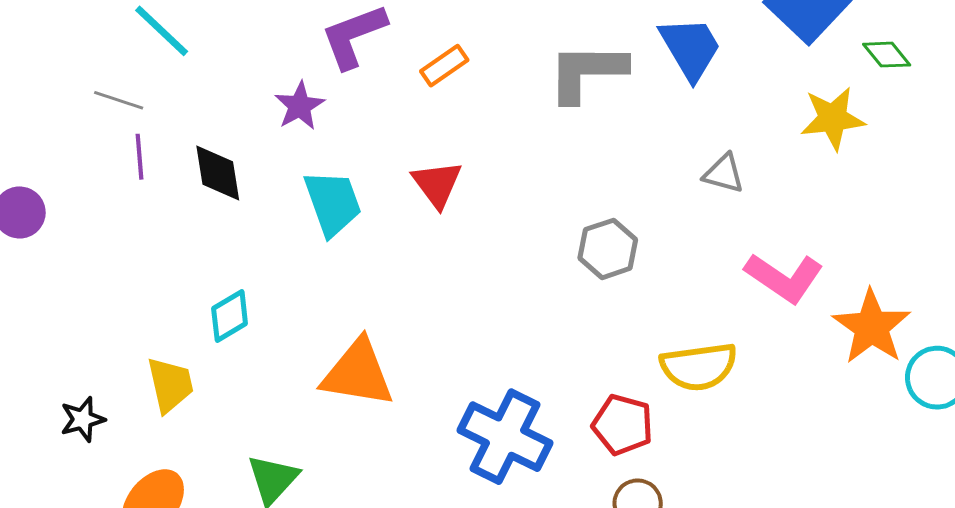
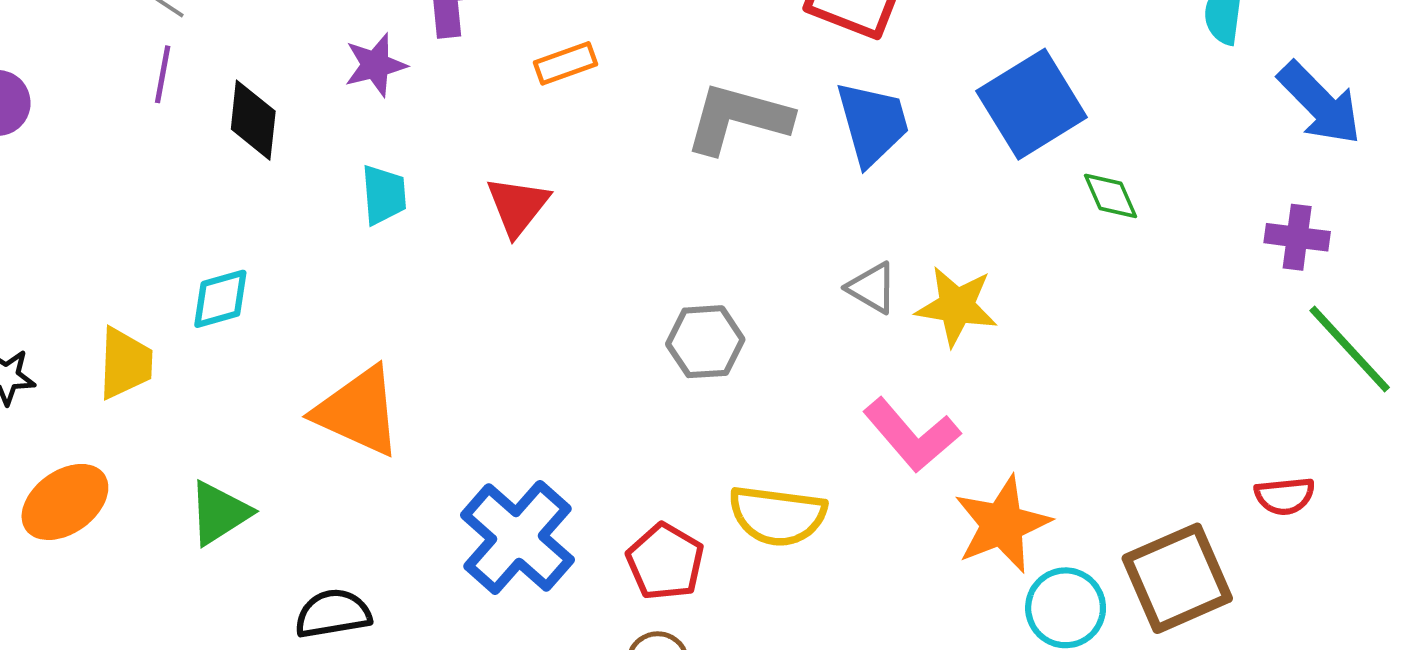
yellow star: (833, 118) -> (957, 306), moved
cyan trapezoid: (333, 203) -> (384, 195), size x0.7

